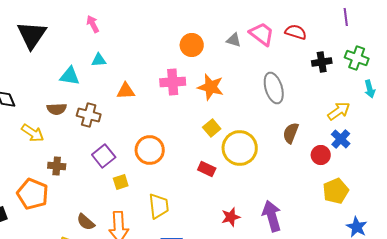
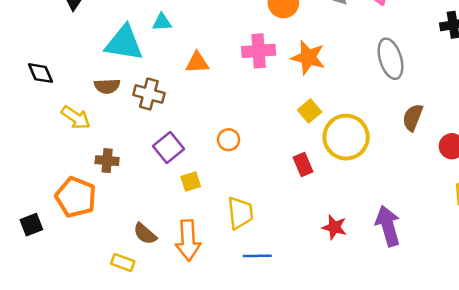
cyan triangle: (70, 76) -> (124, 43), size x1.5
orange circle: (150, 150) -> (229, 140), size x0.6
red rectangle: (207, 169) -> (303, 165), turned 42
red star: (231, 217) -> (334, 227), turned 30

